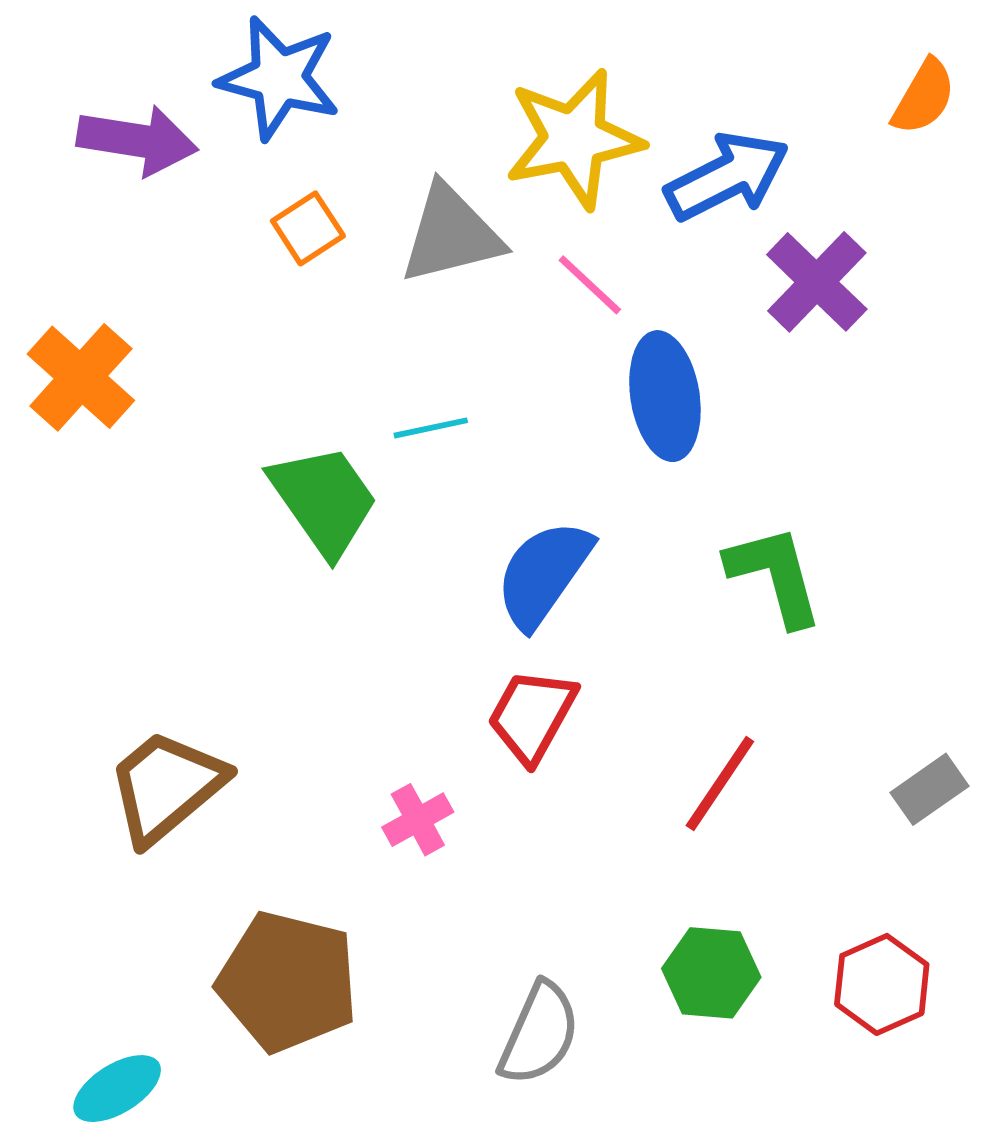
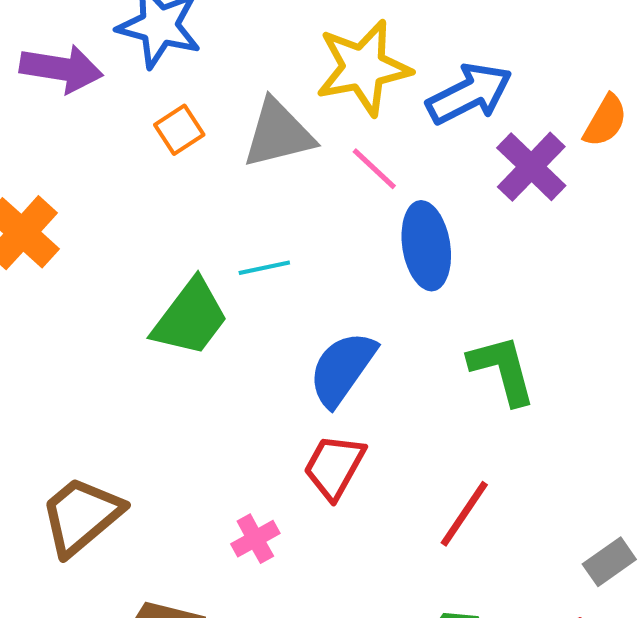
orange semicircle: (924, 97) -> (605, 121), moved
green trapezoid: (324, 500) -> (190, 318), turned 72
gray rectangle: (930, 789) -> (609, 562), moved

